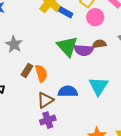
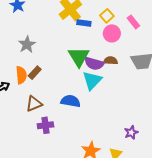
blue rectangle: (66, 12) -> (84, 23), turned -32
orange semicircle: (41, 73) -> (21, 75), moved
cyan triangle: (98, 86) -> (92, 80), moved
brown triangle: (45, 100) -> (34, 104), moved

